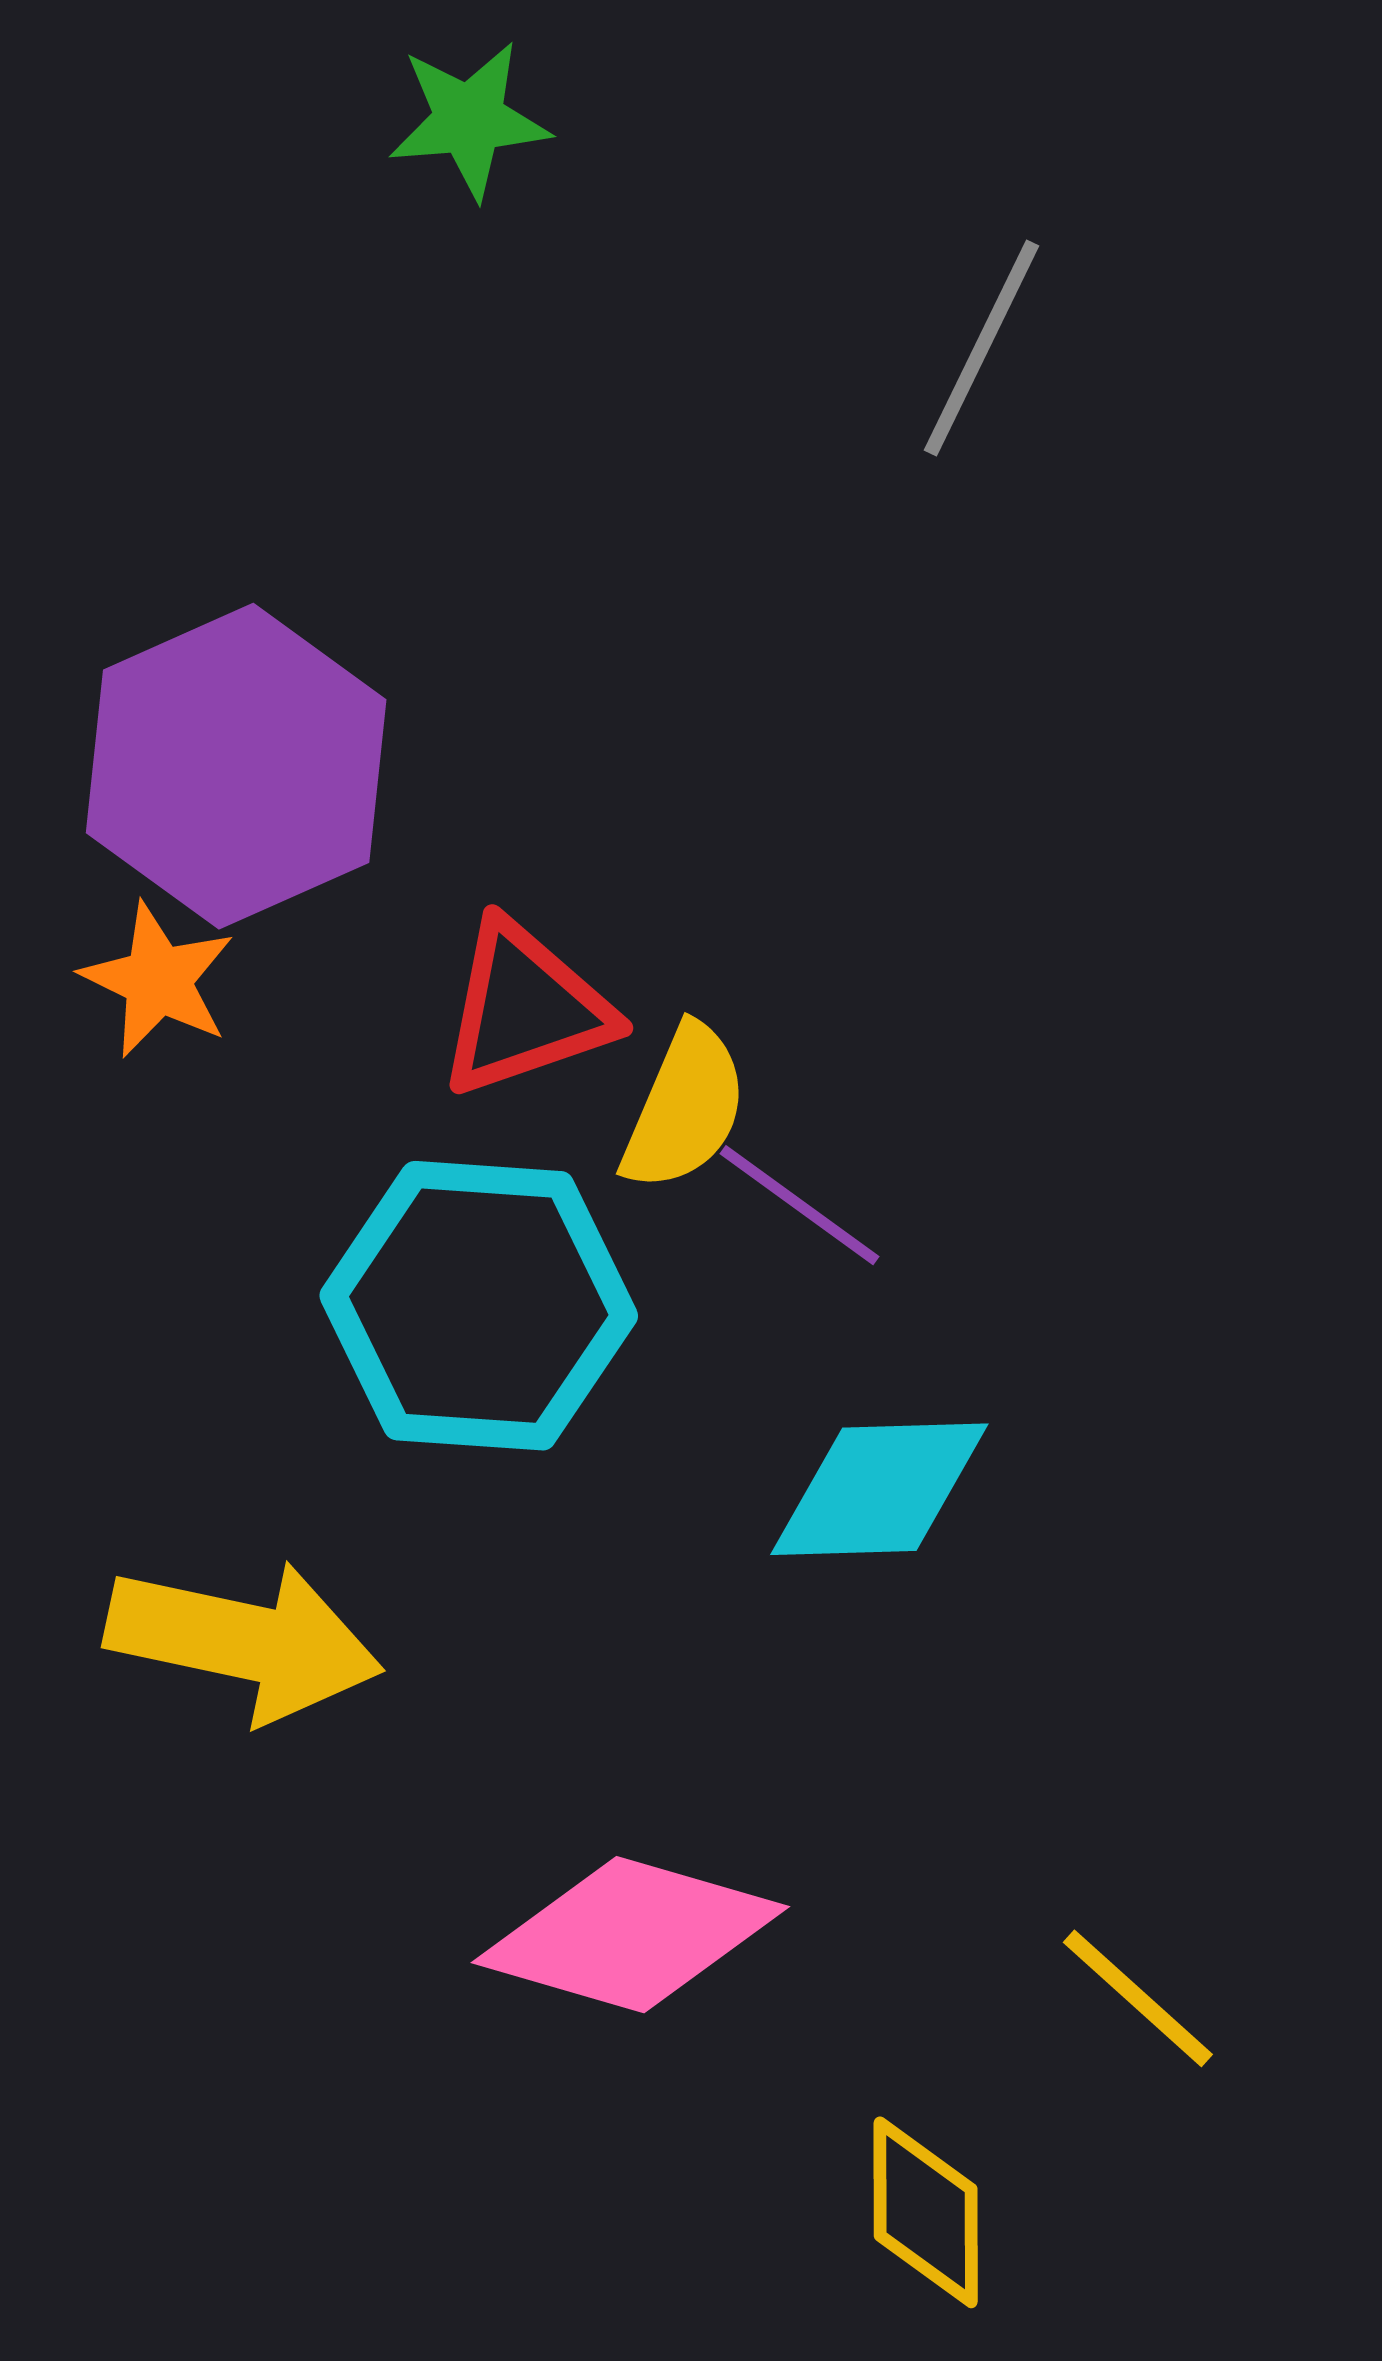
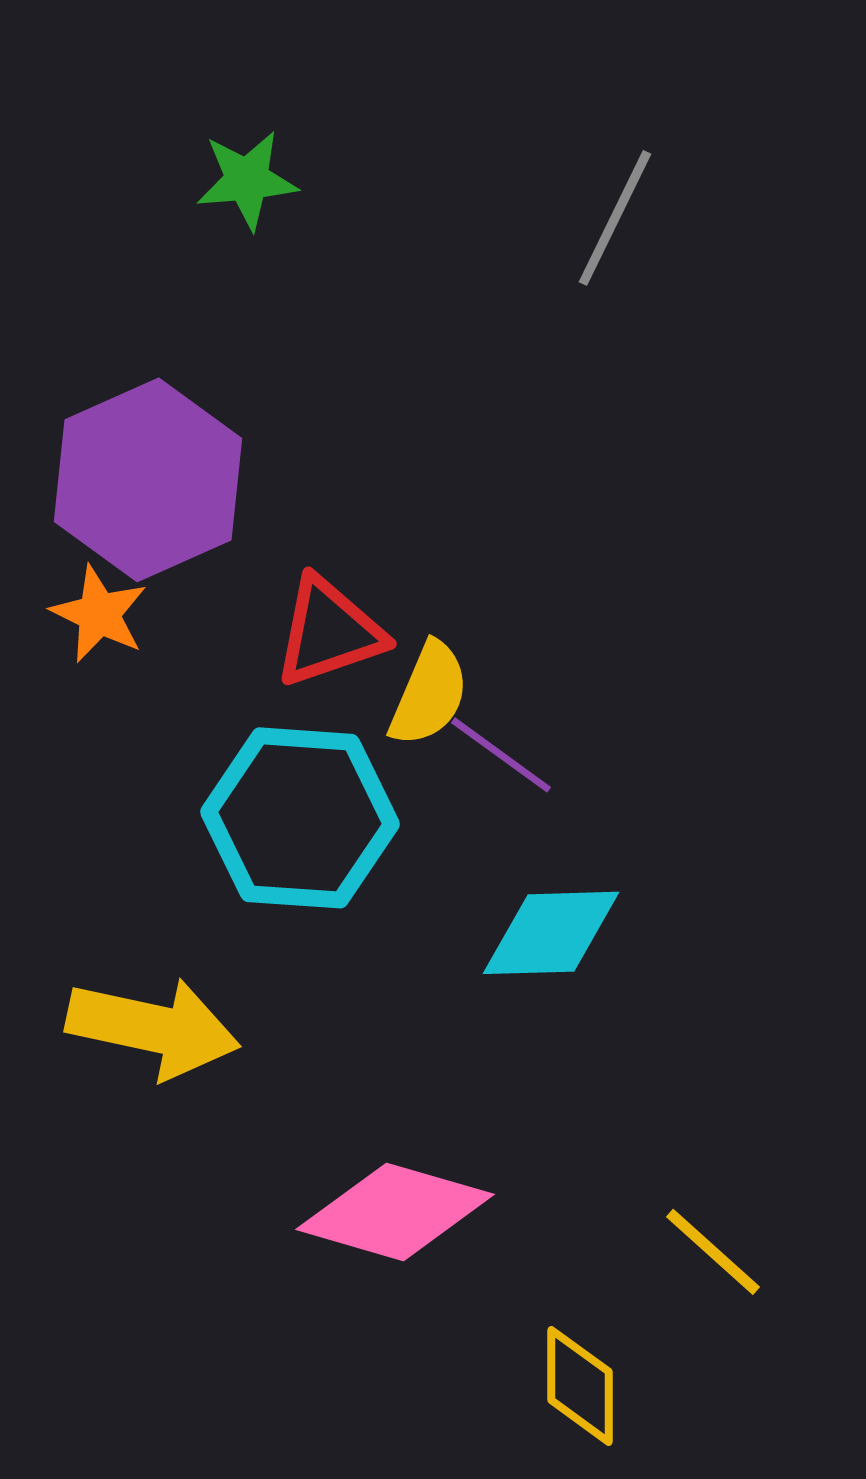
green star: (469, 120) -> (247, 180), moved

